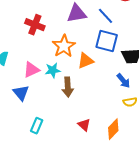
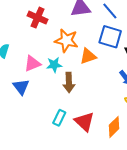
orange star: (64, 46) -> (66, 41), turned -30
red triangle: (84, 125) -> (84, 122), size x1.5
cyan rectangle: (37, 126) -> (59, 118), moved

